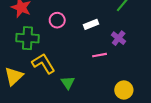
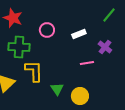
yellow L-shape: (43, 64) -> (34, 71), turned 30
yellow circle: (124, 90) -> (80, 96), moved

